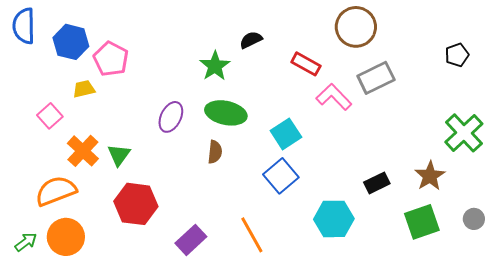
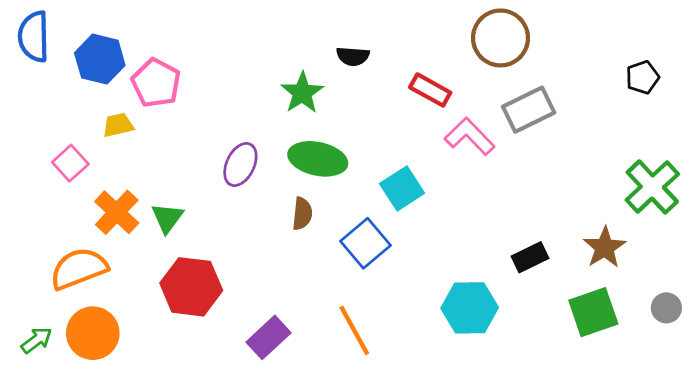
black semicircle: (251, 40) -> (353, 56), turned -150
blue square: (281, 176) -> (366, 243), moved

